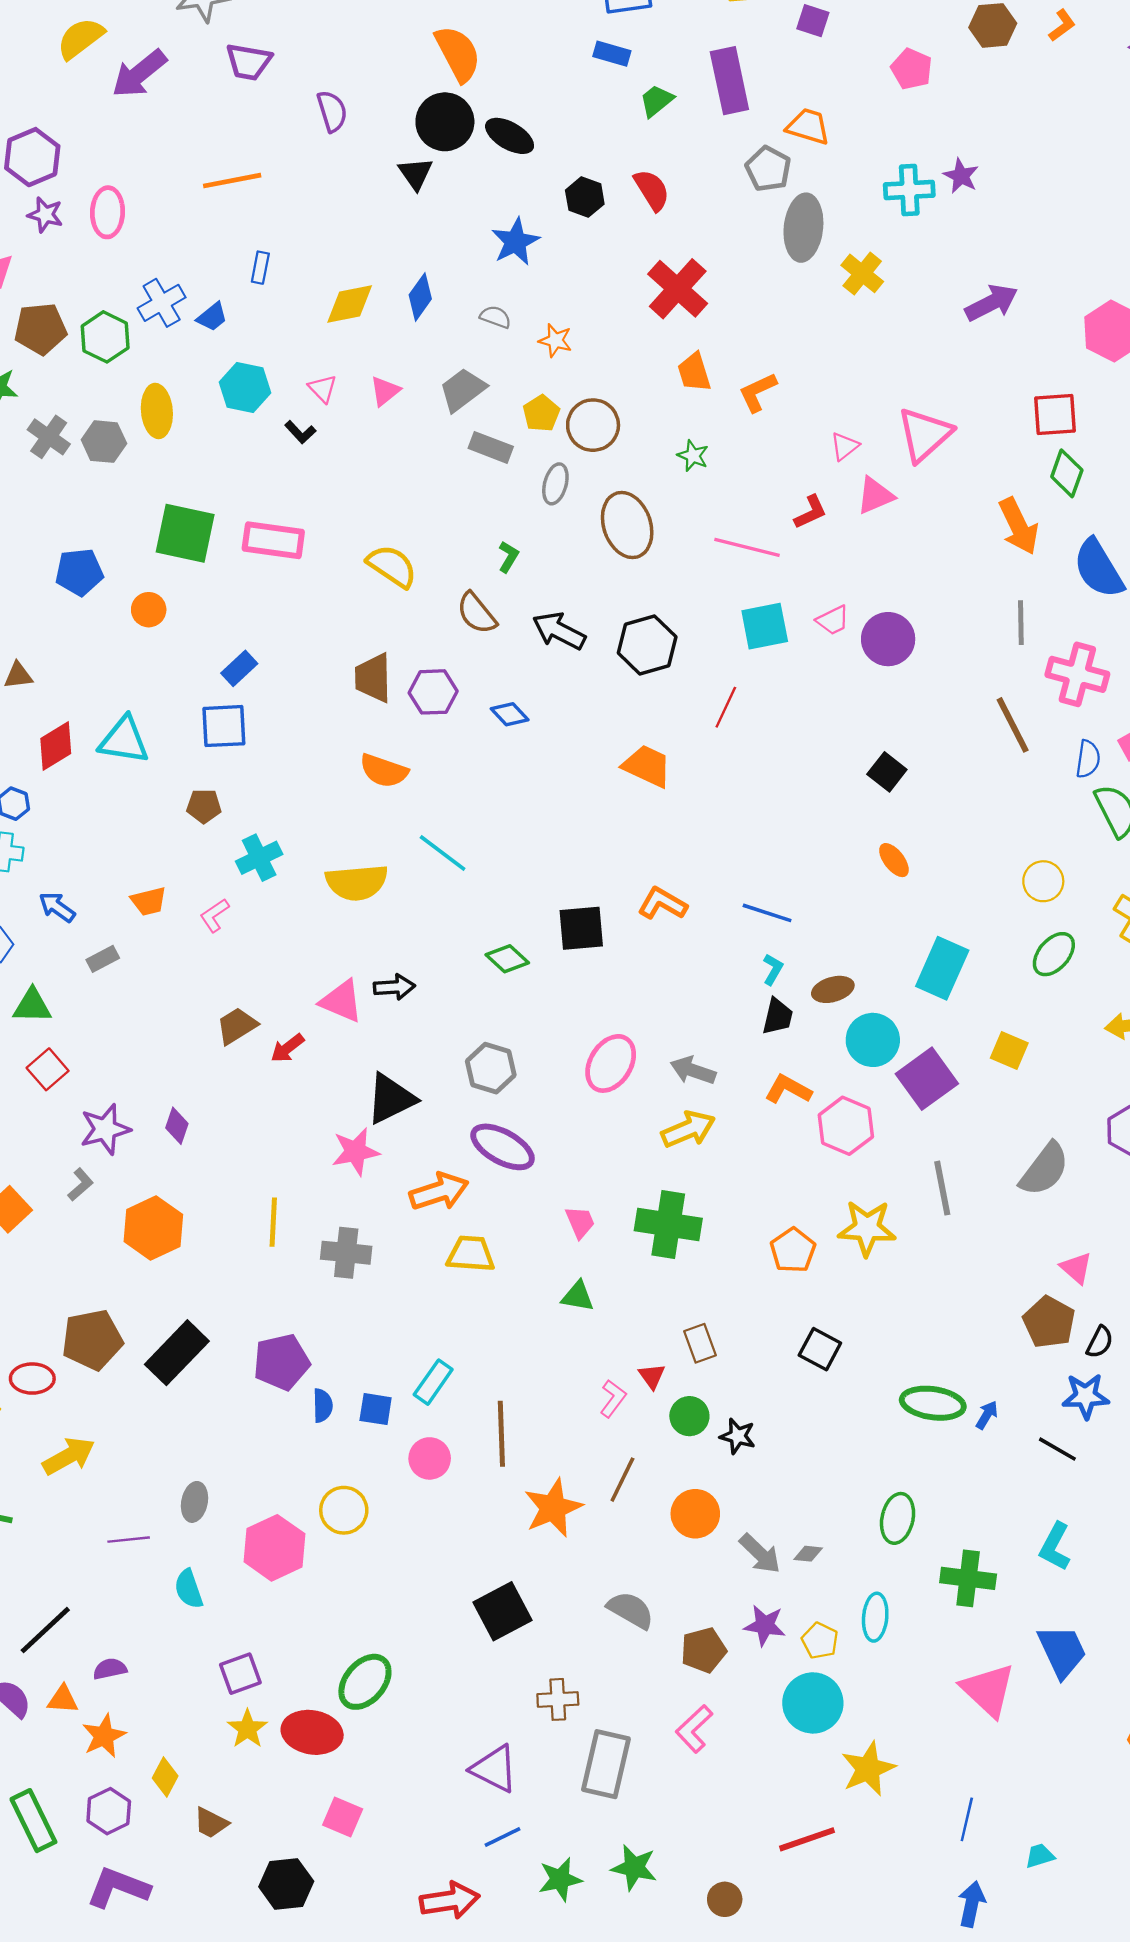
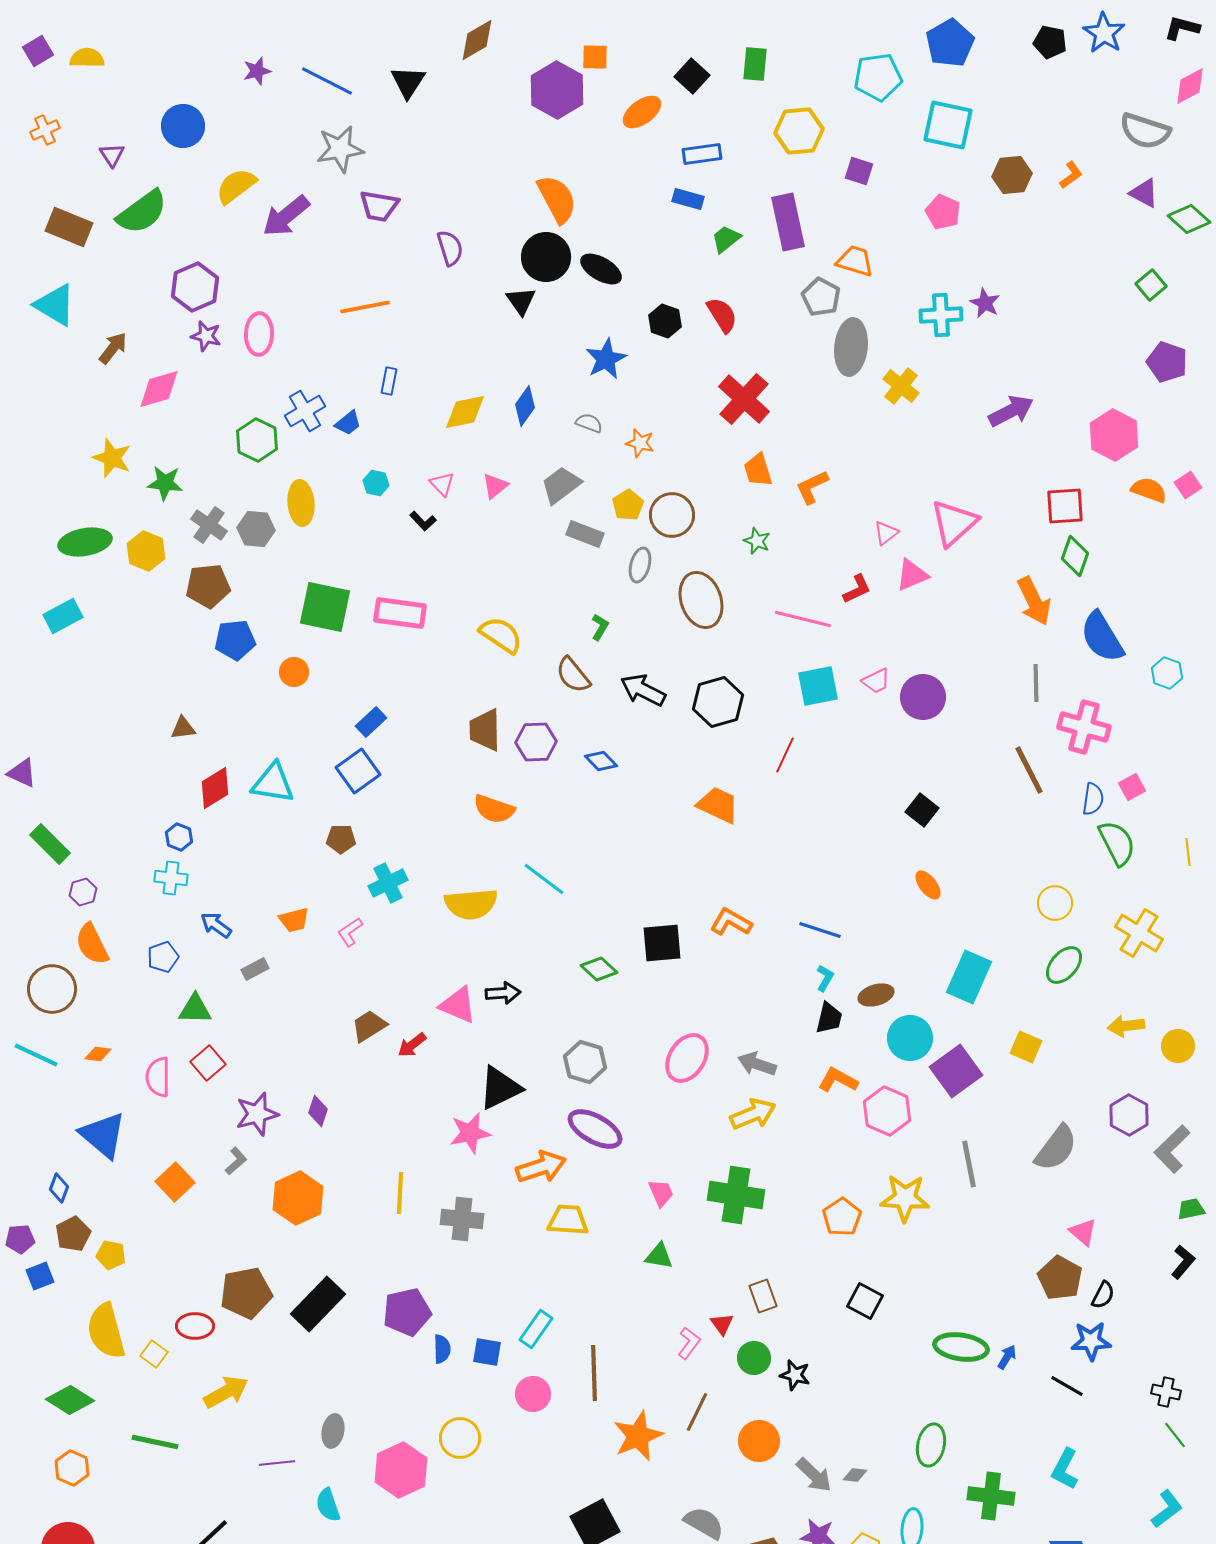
brown pentagon: (40, 329) -> (208, 586), moved
cyan hexagon: (245, 387) -> (376, 483), size x0.6
blue square: (224, 726) -> (358, 771), turned -33

